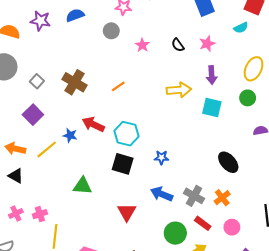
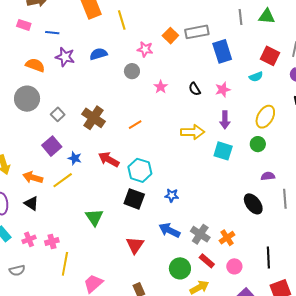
blue star: (70, 135) -> (75, 158), moved
black ellipse: (228, 162) -> (253, 204), moved
green triangle: (82, 186) -> (94, 217), turned 48

